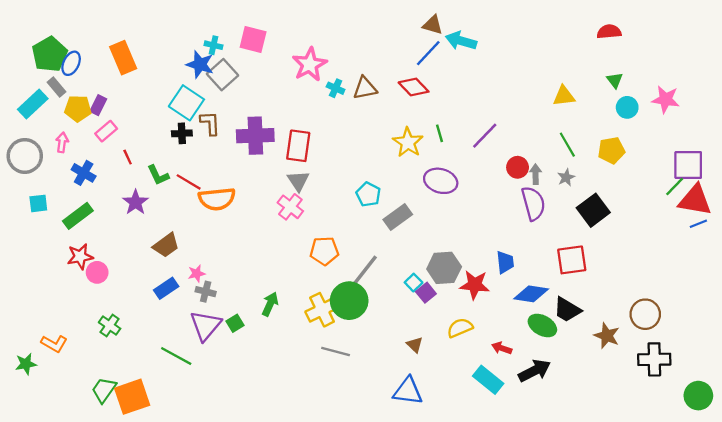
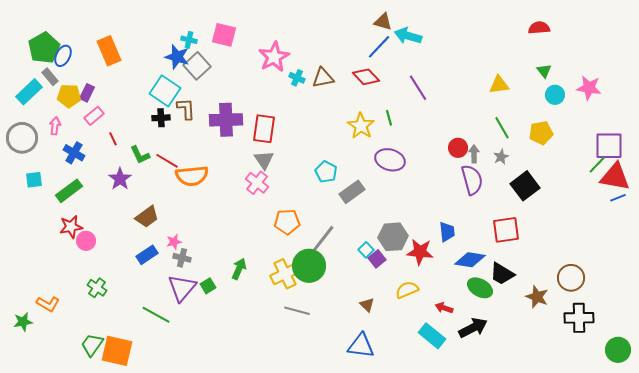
purple line: (485, 136) -> (418, 88), moved, turned -76
orange square: (132, 397) -> (117, 351), turned 32

